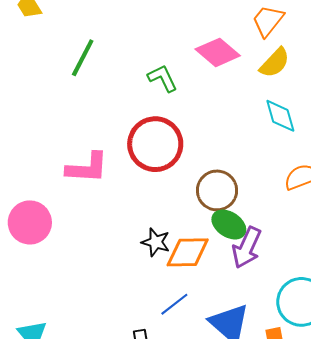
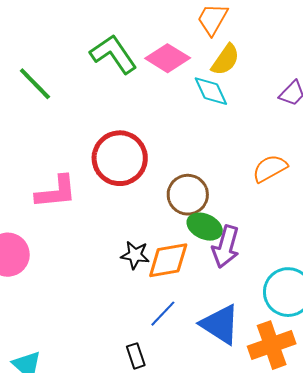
green line: (83, 58) -> (35, 84), turned -63
green L-shape: (163, 78) -> (113, 54), moved, size x1.5
cyan diamond: (280, 116) -> (211, 91), moved

